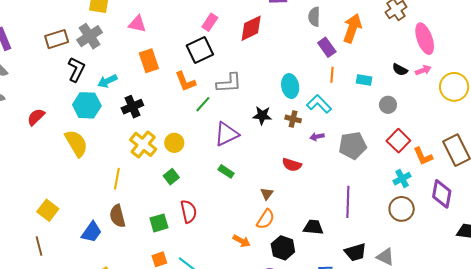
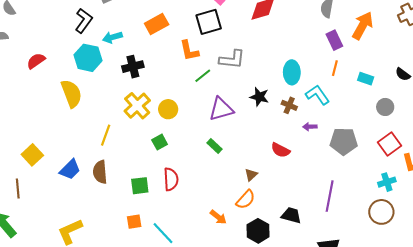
orange rectangle: (149, 61) -> (157, 24), turned 70
blue trapezoid: (92, 232) -> (70, 170), moved

